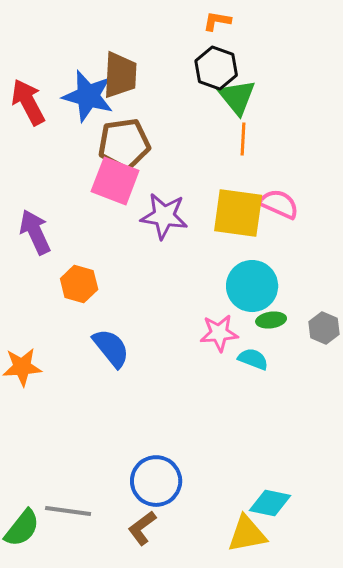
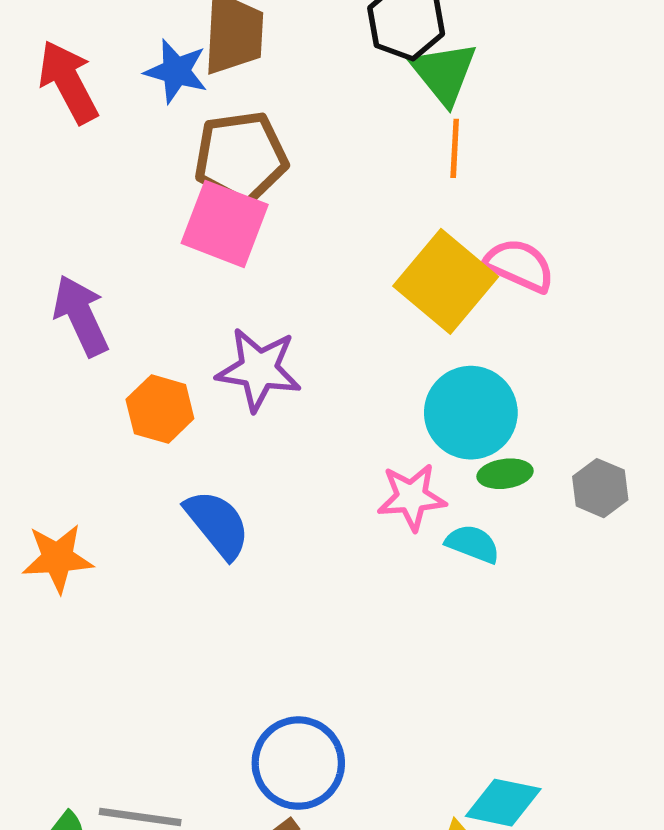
blue star: (88, 96) -> (176, 71), size x0.7
yellow square: (238, 213) -> (446, 281), turned 32
purple star: (164, 216) -> (259, 369), moved

